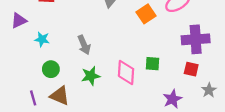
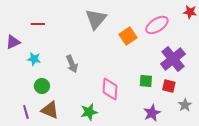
purple cross: (196, 39) -> (173, 59), turned -35
green square: (153, 64) -> (146, 81), moved
green star: (91, 76) -> (89, 112), moved

